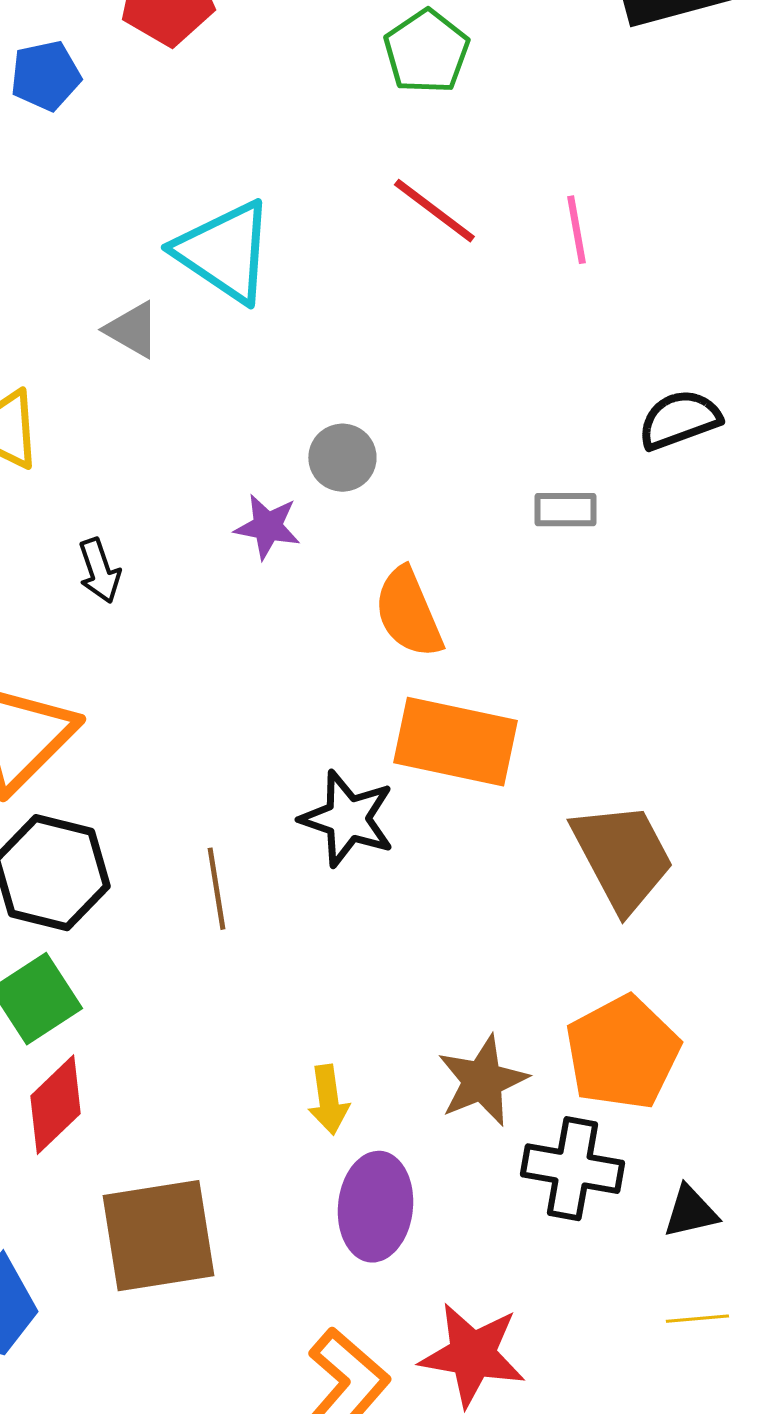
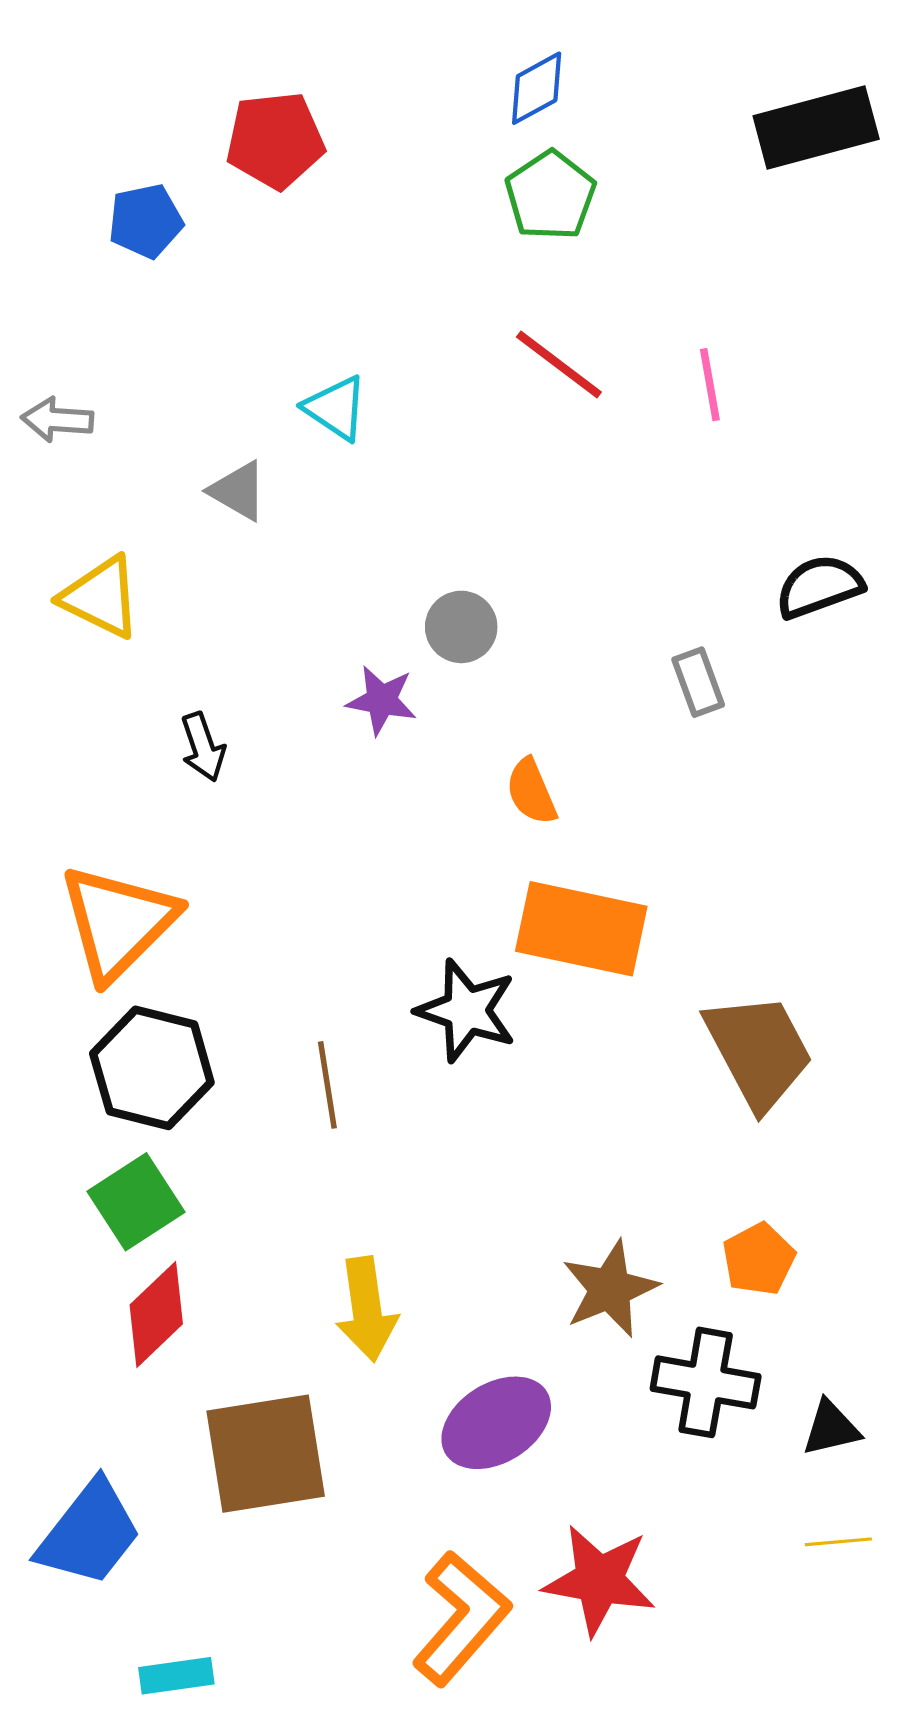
cyan triangle: (224, 252) -> (336, 408), size x0.6
gray rectangle: (565, 510) -> (698, 682), turned 70
orange semicircle: (408, 613) -> (531, 792), size x0.7
orange pentagon: (622, 1053) -> (759, 1259), size x0.6
yellow arrow: (328, 1100) -> (367, 1309), moved, size x1.4
purple ellipse: (375, 1207) -> (496, 1423), turned 52

